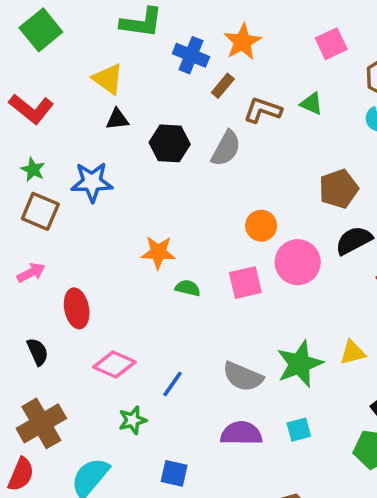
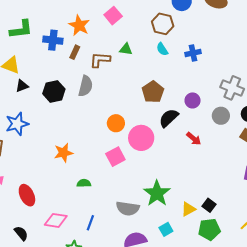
pink square: (331, 44) -> (113, 16), moved
green semicircle: (188, 288) -> (84, 183), moved
black semicircle: (38, 352) -> (21, 233), moved
yellow triangle: (353, 352) -> (188, 209), moved

